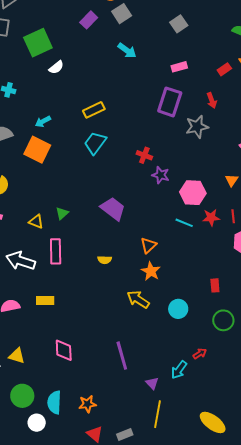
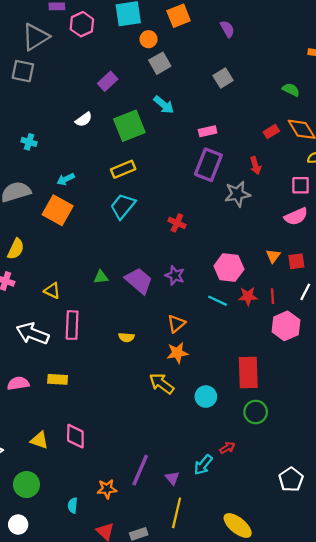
purple rectangle: (89, 20) -> (108, 81), moved
green square: (38, 43) -> (129, 126), moved
pink rectangle: (179, 67) -> (208, 131), moved
purple star: (161, 175) -> (175, 275), moved
green triangle: (62, 213) -> (101, 277), moved, turned 32
orange star: (151, 271) -> (177, 353), turned 30
red rectangle: (215, 285) -> (248, 372), size x2.0
yellow triangle: (17, 356) -> (39, 440), moved
purple line: (122, 356) -> (140, 470), moved, turned 36
cyan semicircle: (54, 402) -> (73, 505), moved, size x0.6
orange star: (87, 404) -> (107, 489), moved
white circle: (37, 423) -> (18, 525), moved

